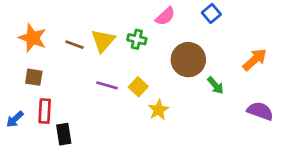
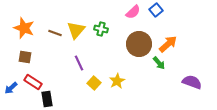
pink semicircle: (165, 16) -> (133, 12), moved
orange arrow: (255, 60) -> (168, 44), moved
purple line: (107, 85) -> (79, 63), turned 49
yellow square: (138, 87) -> (94, 83), moved
red rectangle: (45, 111) -> (33, 82), turned -60

